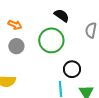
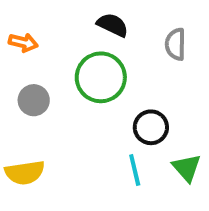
orange arrow: (15, 25) -> (23, 43), moved

